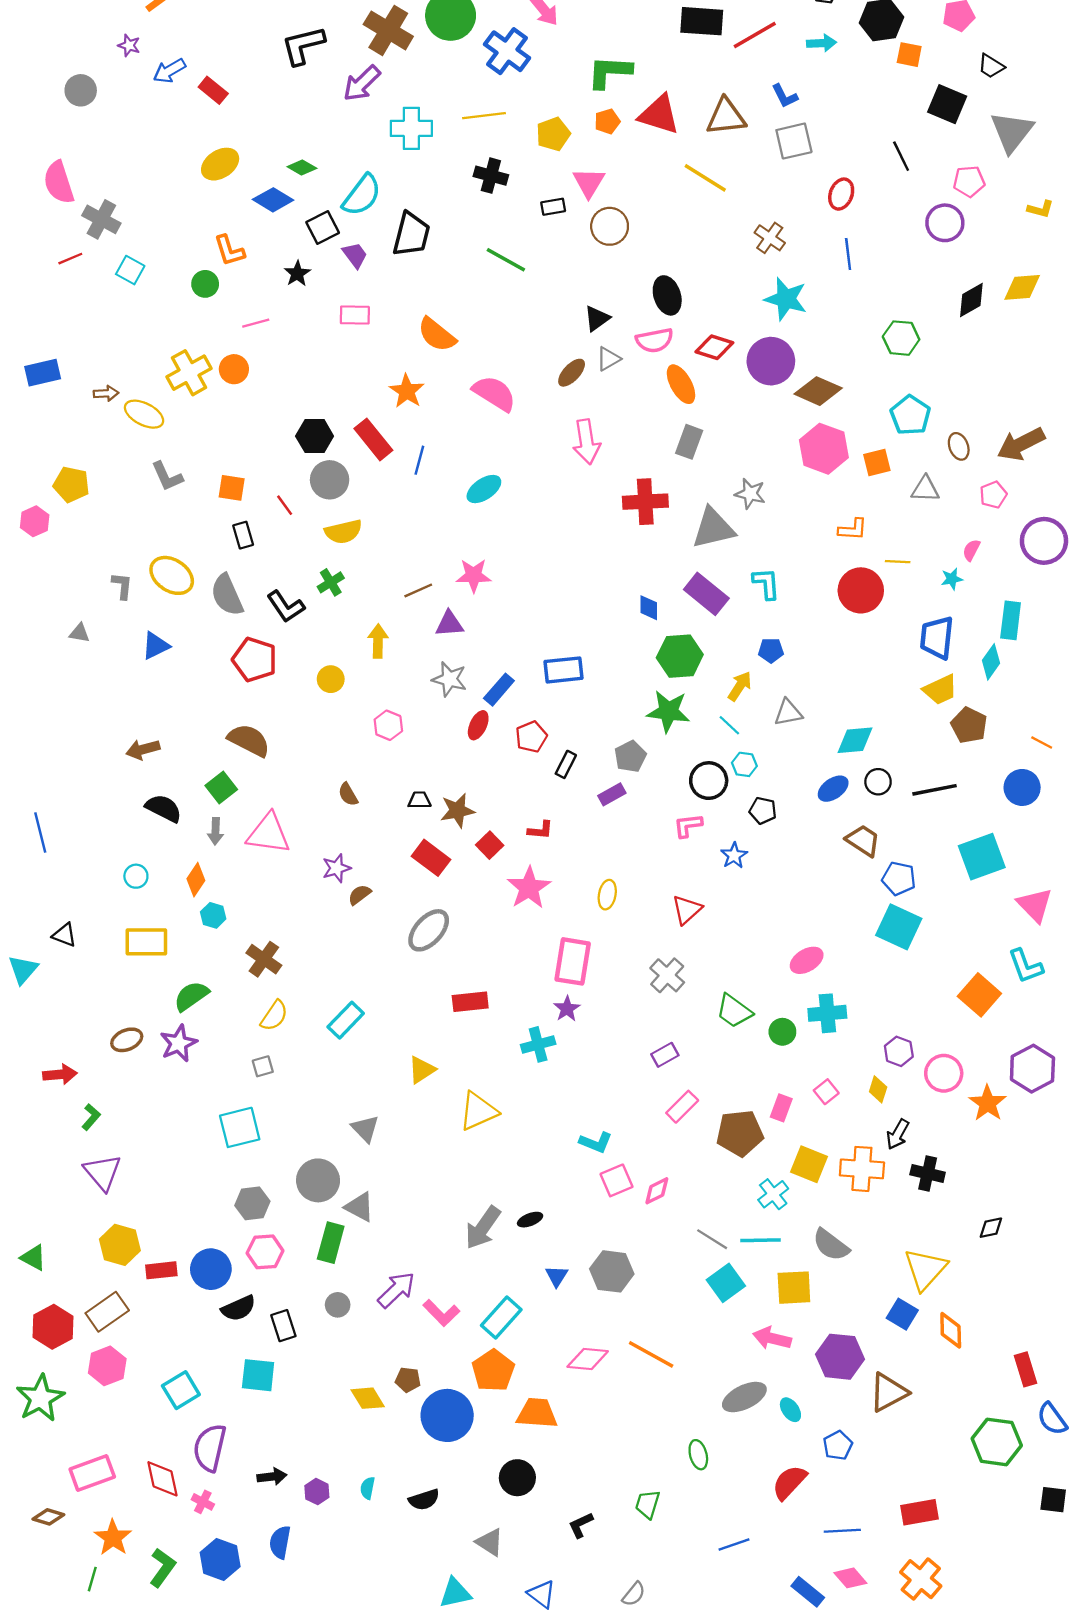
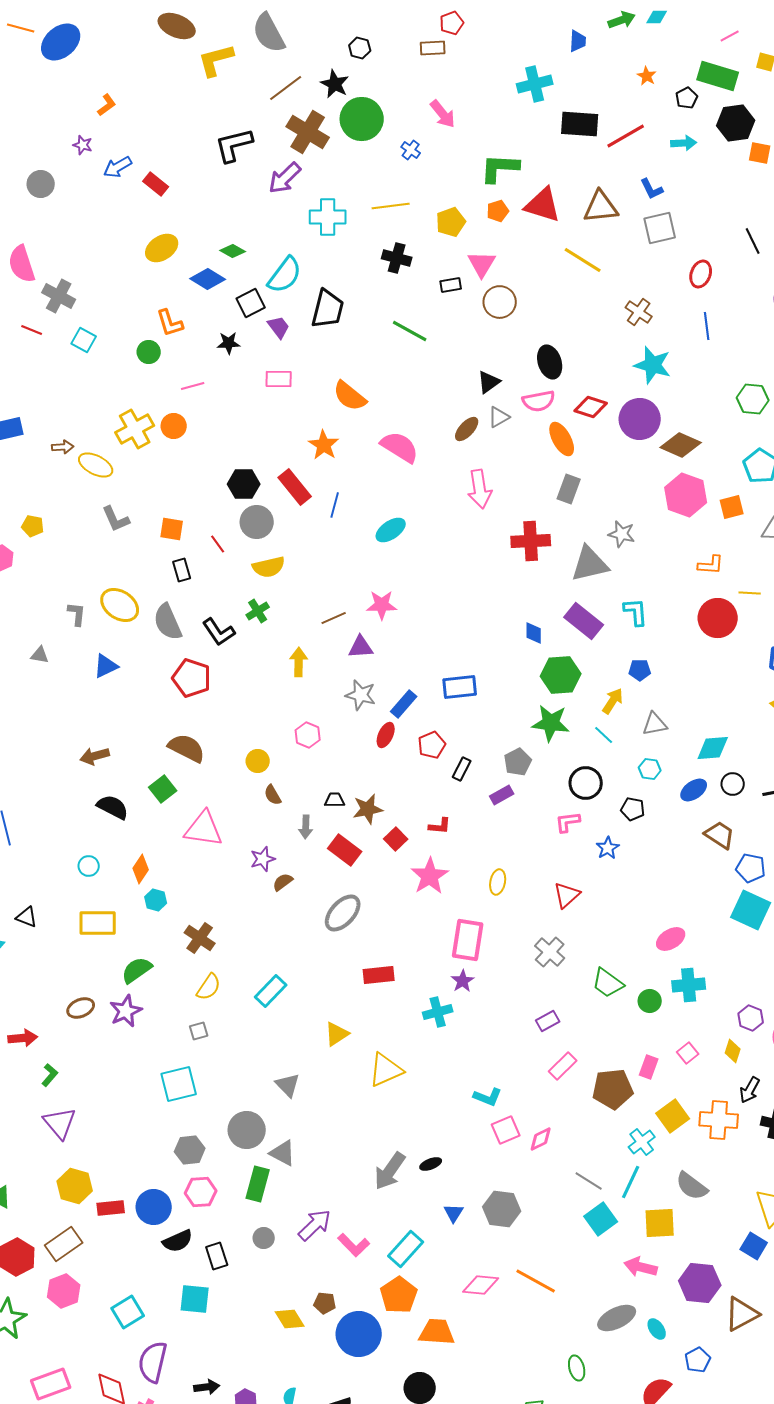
blue cross: (507, 51) -> (411, 150), size x0.5
red line: (70, 259) -> (32, 330), turned 45
black star: (297, 274) -> (229, 343), turned 30
yellow pentagon: (71, 484) -> (33, 526), size x0.7
yellow circle: (331, 679) -> (258, 761), moved
cyan hexagon: (744, 764) -> (650, 769), moved
gray arrow: (215, 831) -> (306, 827), moved
yellow square: (809, 1164) -> (673, 1116), turned 32
cyan line: (761, 1240) -> (631, 1182), turned -64

